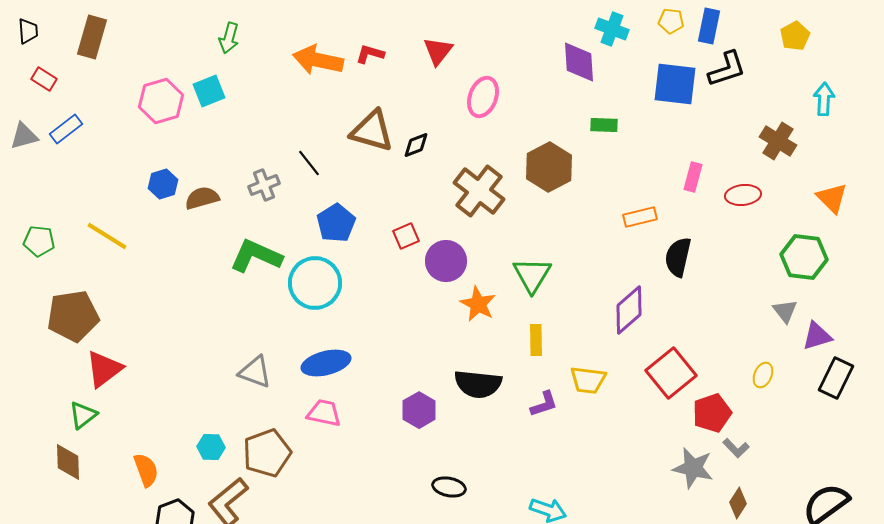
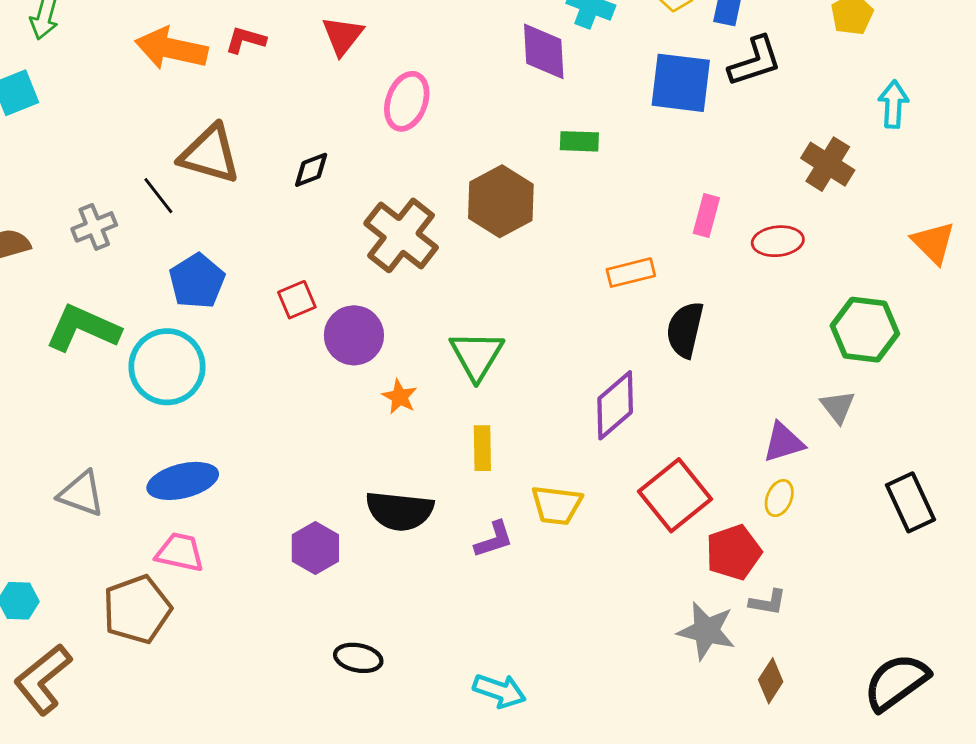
brown triangle: (372, 131) -> (210, 154), moved
orange triangle: (832, 198) -> (933, 243), moved
orange star: (478, 304) -> (400, 397), size x0.7
purple triangle: (817, 336) -> (783, 442), moved
yellow ellipse: (763, 375) -> (779, 498), moved
black rectangle: (836, 378) -> (911, 502), turned -51
gray L-shape: (736, 448) -> (768, 602), turned -36
brown pentagon: (267, 453) -> (137, 609), moved

